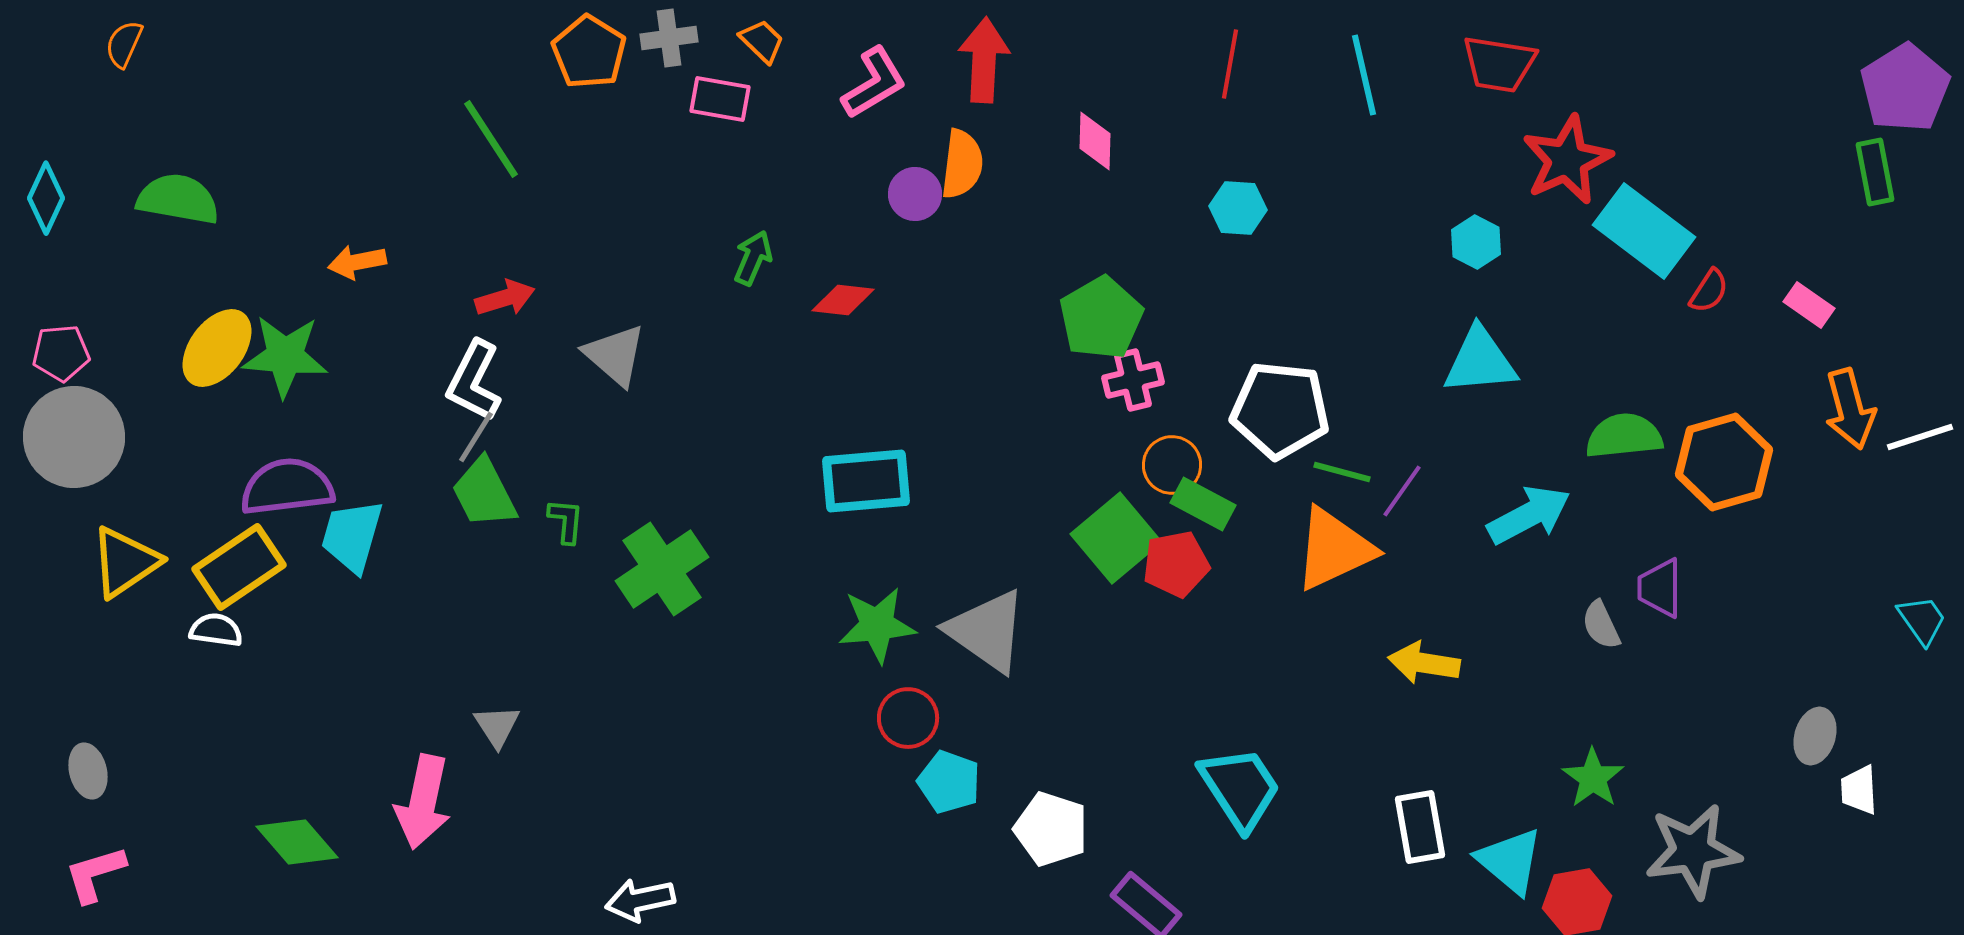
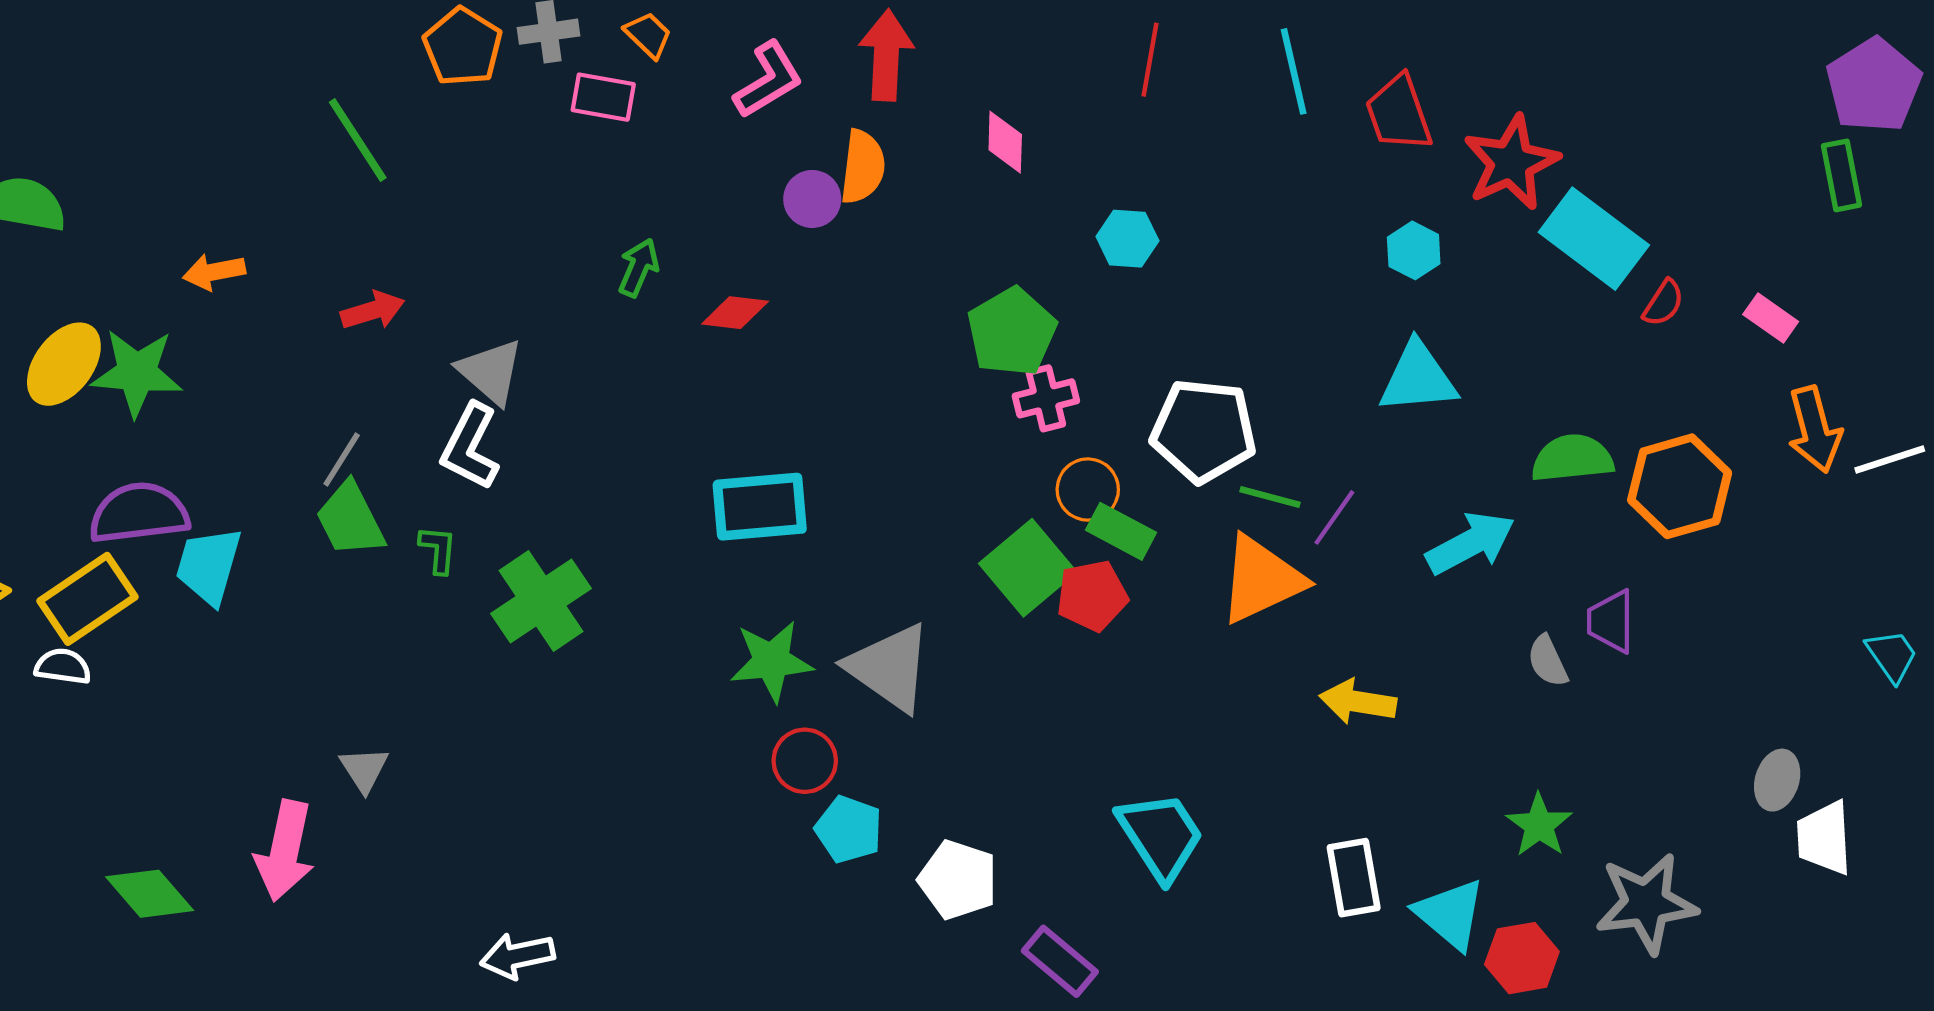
red trapezoid: (1499, 64) -> (1399, 113), moved, turned 62
cyan hexagon: (1238, 208) -> (1127, 239), moved
white L-shape: (474, 381) -> (470, 447), moved
white trapezoid: (1859, 790) -> (1824, 838), size x1.4

